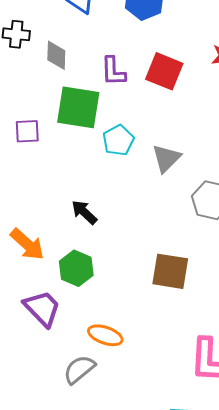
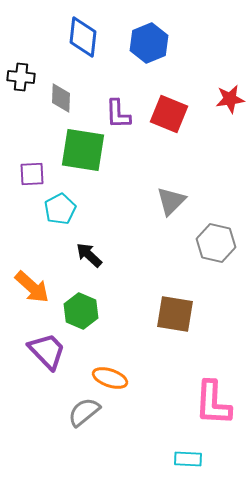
cyan pentagon: (118, 140) -> (60, 209), moved

